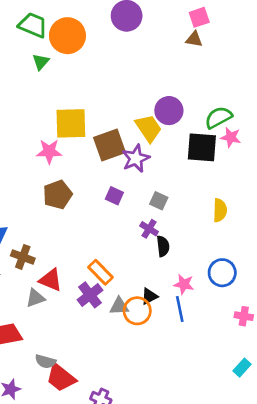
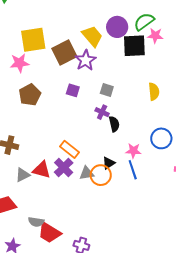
purple circle: (169, 111) -> (117, 27), moved
red triangle: (51, 280) -> (42, 170), moved

